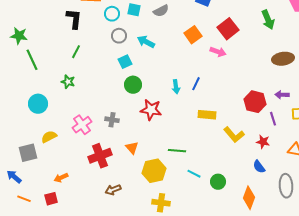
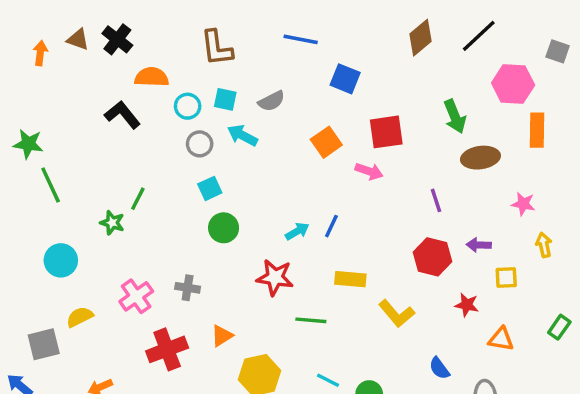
black L-shape: (74, 19) -> (122, 115), turned -45
red square: (228, 29) -> (386, 132), turned 30
cyan arrow: (146, 42) -> (242, 135), moved
green line: (76, 52) -> (138, 199), moved
brown ellipse: (283, 59) -> (480, 158), moved
cyan arrow: (176, 87) -> (297, 231), turned -112
red star: (151, 110) -> (275, 277), moved
purple line: (273, 119) -> (436, 200), moved
red star: (263, 142) -> (467, 305), moved
orange triangle: (132, 148) -> (222, 336), turned 40
green line: (177, 151) -> (311, 320), moved

